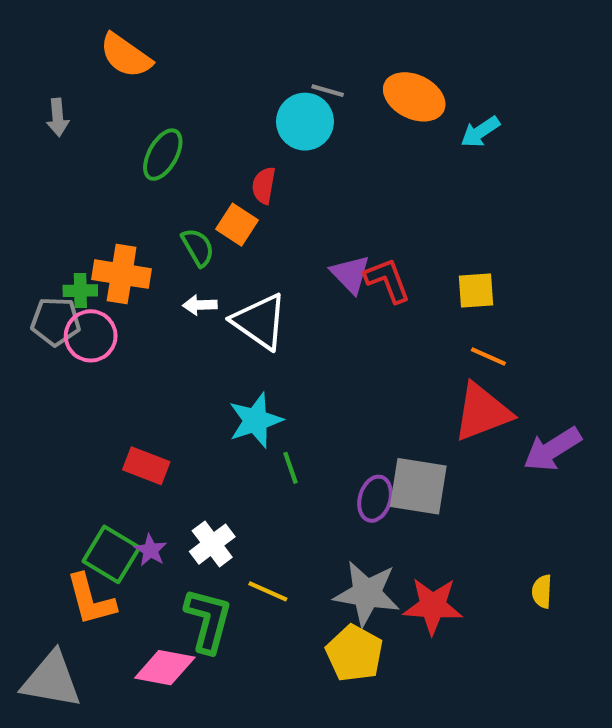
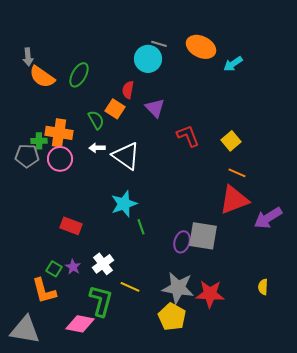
orange semicircle: (126, 56) -> (42, 77), moved
purple triangle: (350, 274) -> (155, 108), moved
yellow square: (476, 291) -> (231, 141), turned -36
pink circle: (91, 336) -> (60, 159), moved
green square: (111, 554) -> (54, 269), size x0.6

